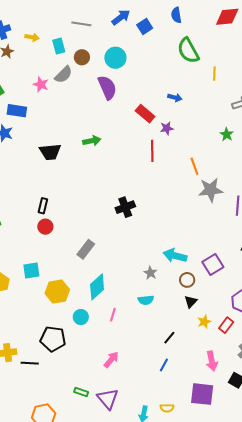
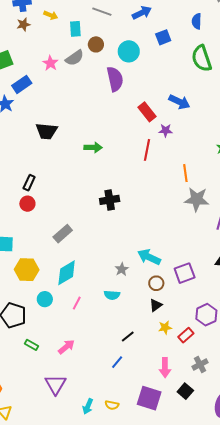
blue square: (145, 26) -> (163, 37), moved
blue arrow: (175, 97) -> (179, 102), size x1.5
blue rectangle: (17, 111) -> (22, 84), turned -54
green arrow: (92, 141) -> (93, 147), moved
green rectangle: (81, 392) -> (32, 345), moved

